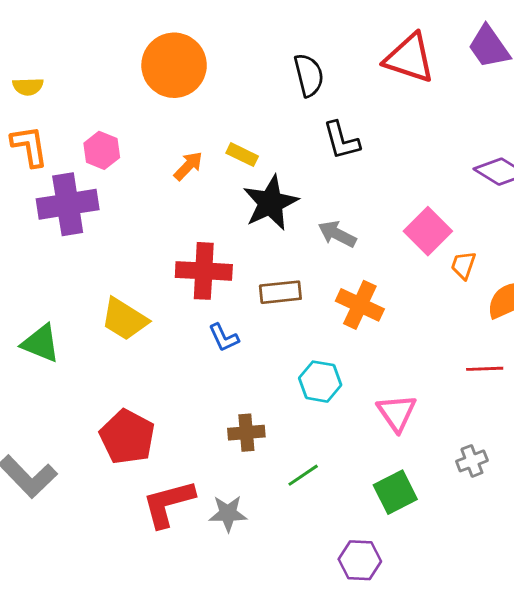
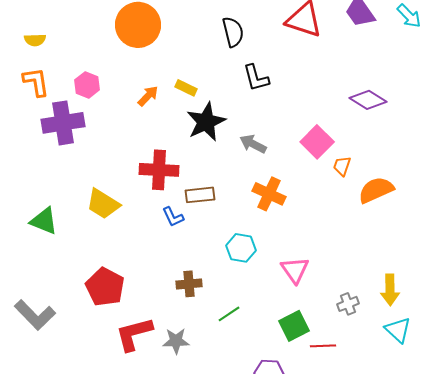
brown rectangle: (280, 292) -> (200, 195), moved
red line: (485, 369) -> (323, 346), moved

